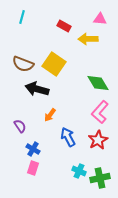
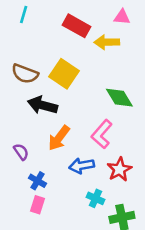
red rectangle: (64, 26) -> (77, 26), size x1.5
pink L-shape: (100, 112) -> (102, 134), moved
orange arrow: (50, 115) -> (59, 138), size x1.5
blue arrow: (68, 137) -> (82, 166), turned -72
cyan cross: (79, 171) -> (95, 198), moved

